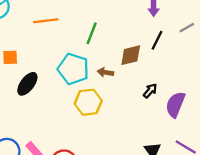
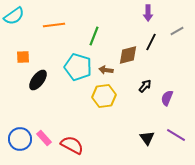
yellow hexagon: (88, 102) -> (104, 96), moved
purple semicircle: (175, 104) -> (167, 98), size x0.7

